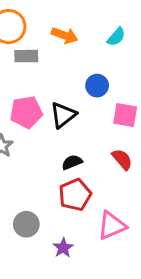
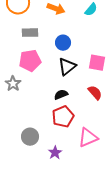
gray rectangle: (26, 56) -> (30, 33), moved
blue circle: (97, 86) -> (63, 43), moved
black triangle: (63, 115) -> (67, 67), moved

